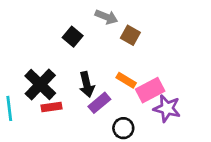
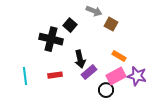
orange rectangle: (126, 80) -> (119, 56), moved
black cross: (40, 84) -> (51, 39), moved, turned -30
pink rectangle: (150, 90) -> (116, 76), moved

